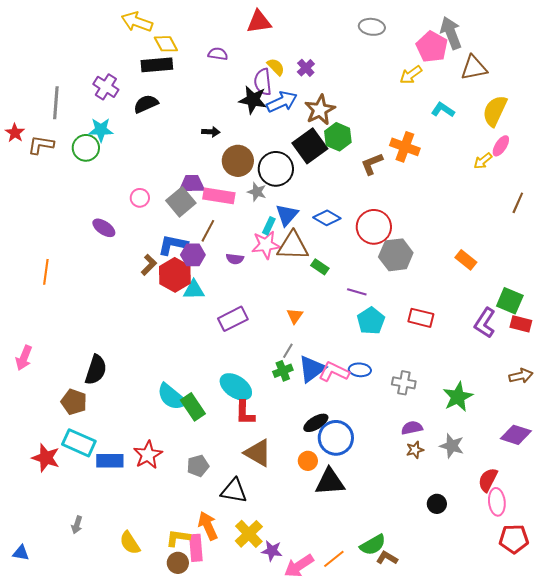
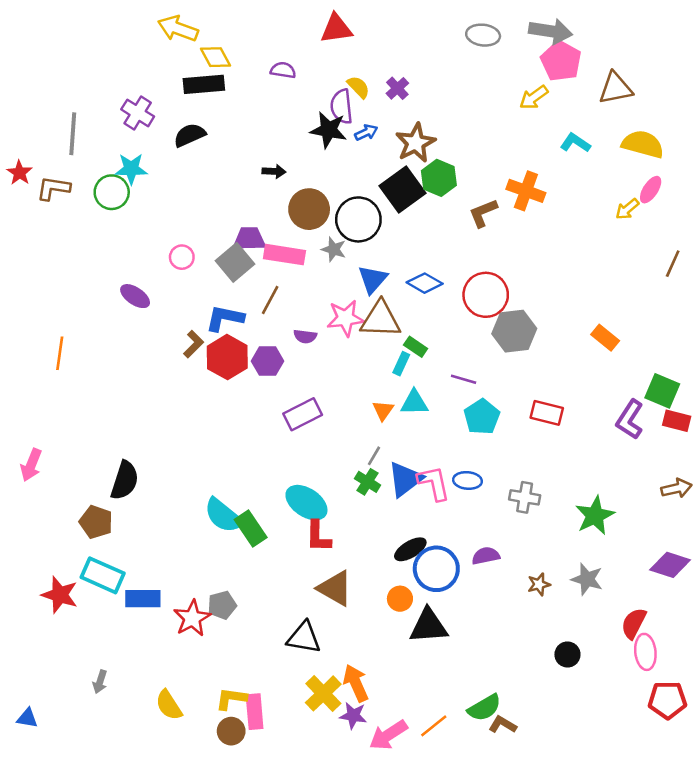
gray arrow: (451, 33) -> (551, 31), moved, turned 120
blue arrow: (282, 102) -> (366, 132), size x0.6
yellow semicircle: (495, 111) -> (643, 144), turned 80
cyan rectangle: (269, 226) -> (401, 364), moved
purple hexagon: (193, 255) -> (268, 361), moved
cyan triangle: (194, 290) -> (414, 403), moved
green cross: (283, 371) -> (367, 482), turned -36
pink L-shape: (334, 372) -> (434, 483), turned 52
purple semicircle: (412, 428) -> (486, 556), moved
red star: (148, 455) -> (192, 618), moved
gray pentagon: (198, 466) -> (222, 605), moved
orange arrow: (208, 526) -> (356, 683), moved

